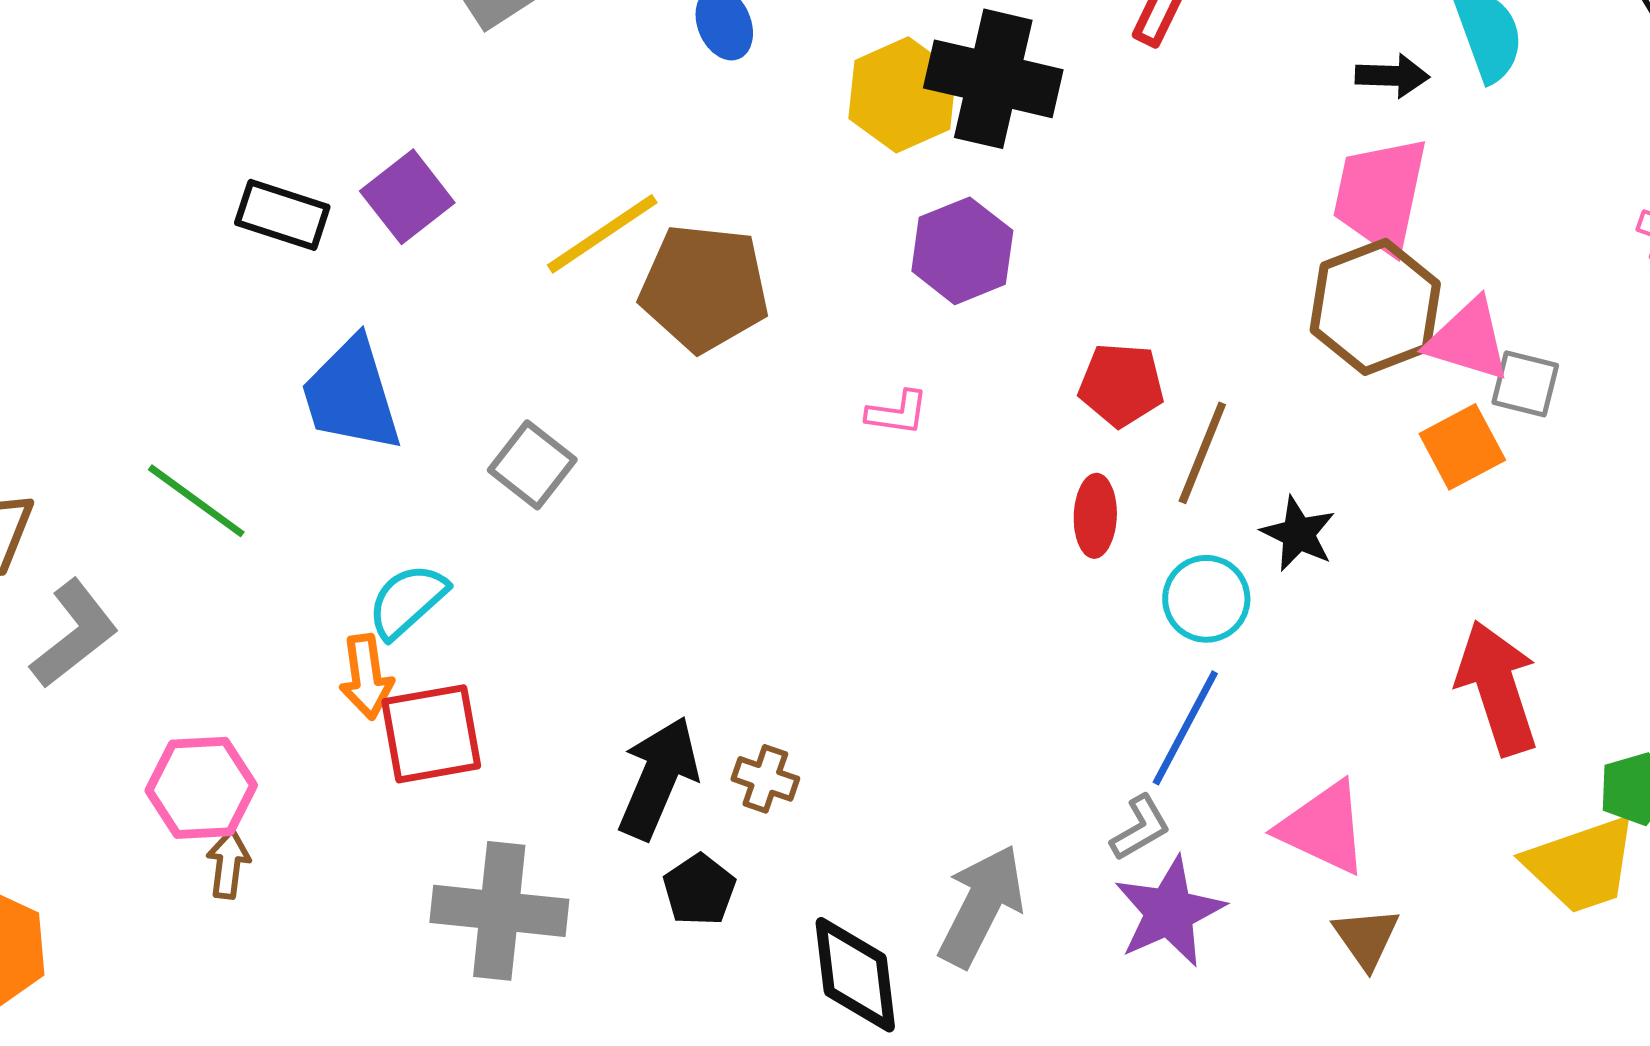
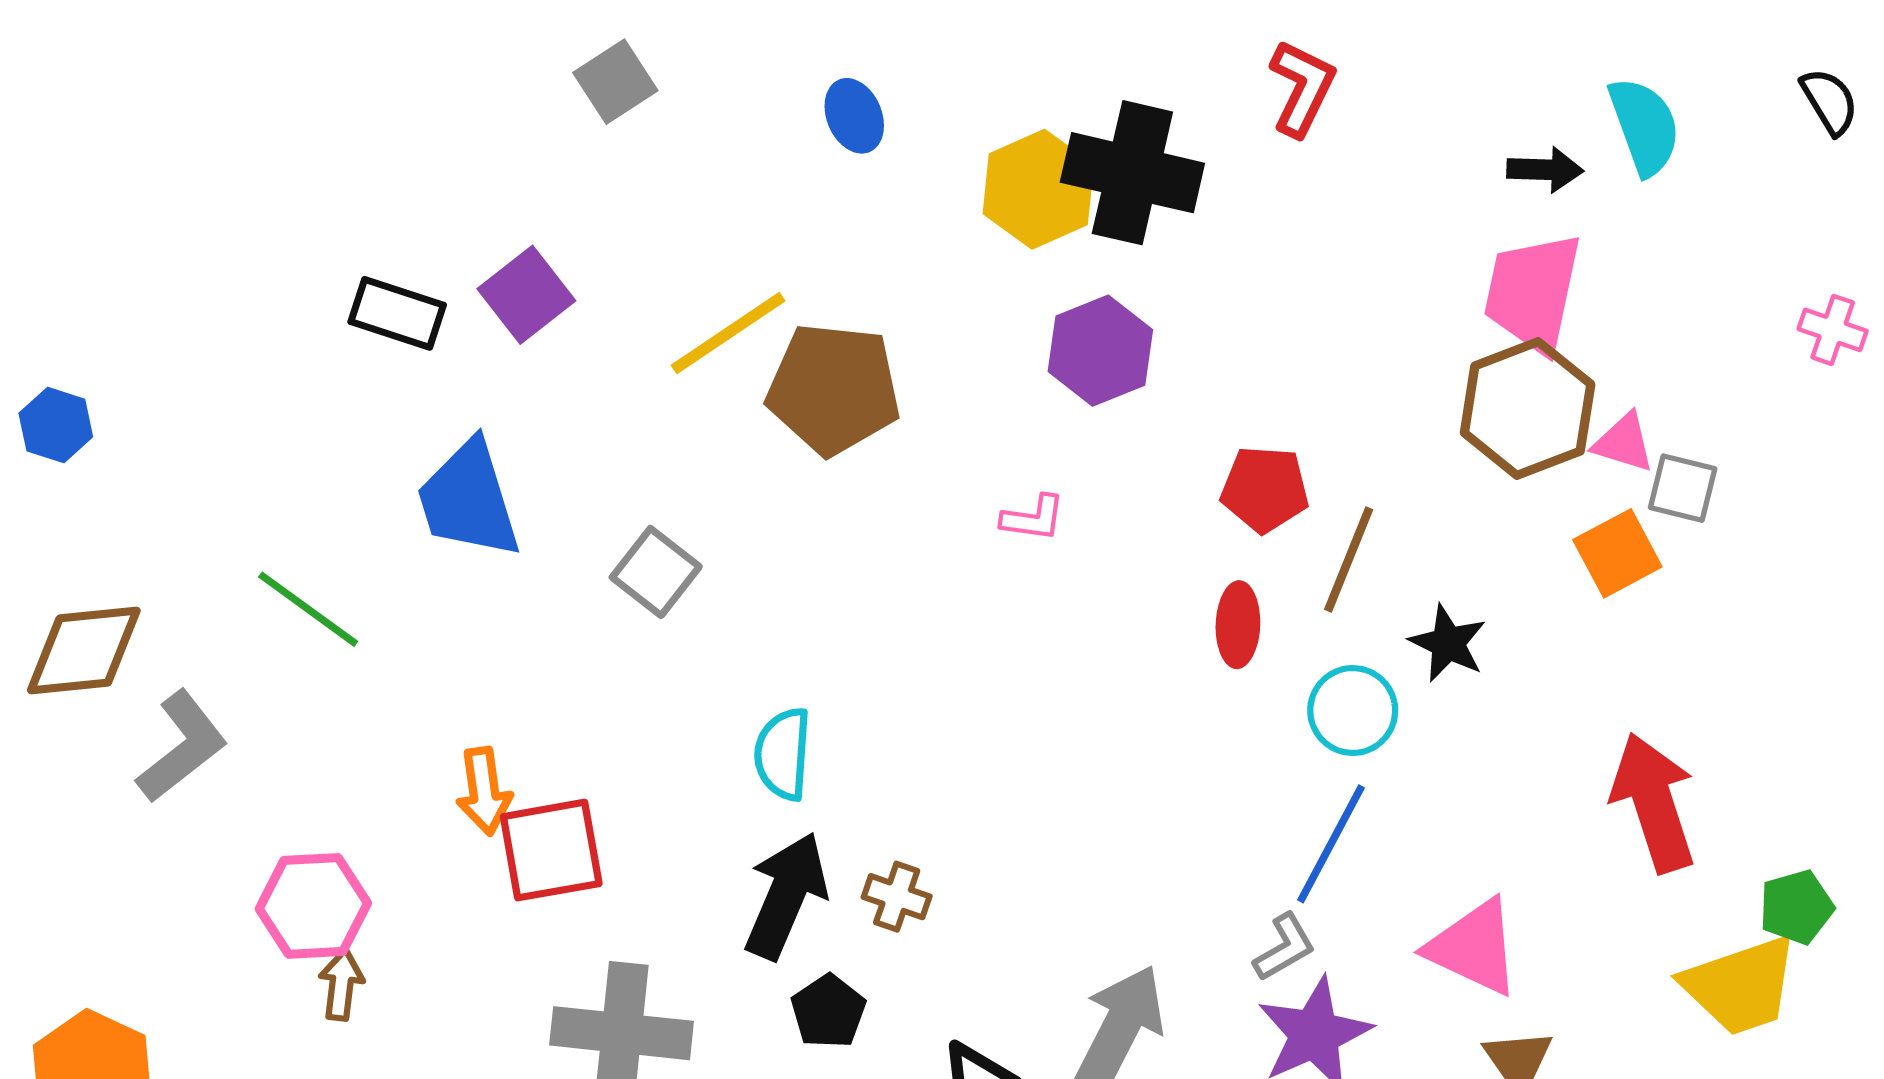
pink triangle: (1468, 340) -> (1624, 443), size x0.7
cyan semicircle: (407, 601) -> (783, 754), moved, turned -44

